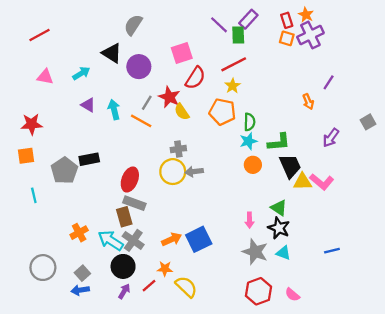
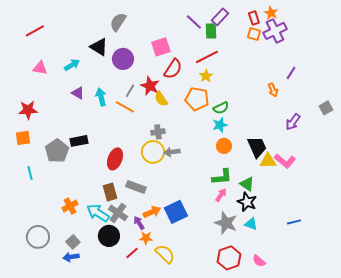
green semicircle: (249, 122) -> (221, 108), turned 63
green L-shape: (279, 142) -> (222, 177), moved
gray rectangle: (134, 203) -> (136, 187), moved
pink arrow: (249, 220) -> (221, 195), turned -144
purple arrow: (124, 291) -> (139, 223), moved, turned -64

